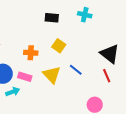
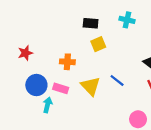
yellow square: (59, 46) -> (98, 44), moved, turned 32
cyan arrow: (13, 92) -> (47, 105), turned -56

